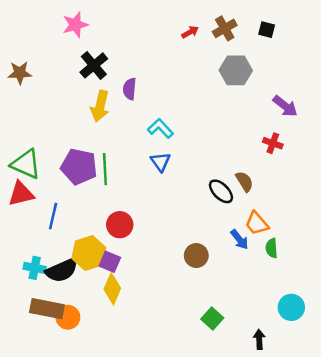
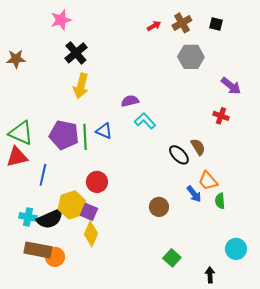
purple semicircle: (130, 89) -> (130, 101), moved, turned 72
cyan L-shape: (160, 128) -> (145, 121), moved
blue triangle: (160, 162) -> (104, 131), moved, turned -30

